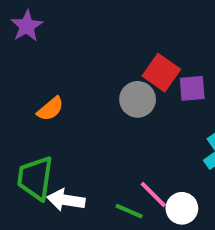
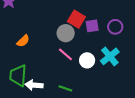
pink line: (153, 195) -> (65, 54), moved
white circle: (182, 208) -> (87, 60), moved

